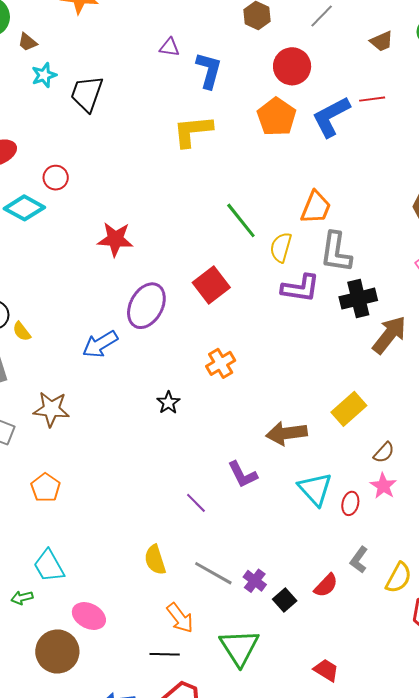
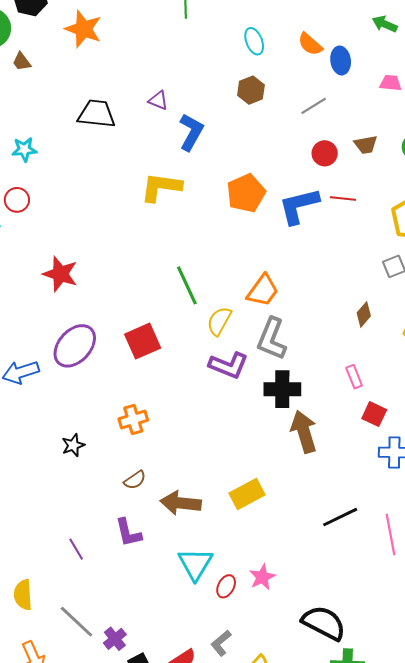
red circle: (292, 66) -> (325, 153), moved, size x0.7
cyan star: (44, 75) -> (24, 149), moved
black trapezoid: (87, 94) -> (97, 114), moved, turned 63
brown arrow: (389, 335) -> (304, 432), turned -69
brown semicircle: (384, 453) -> (135, 480), moved

